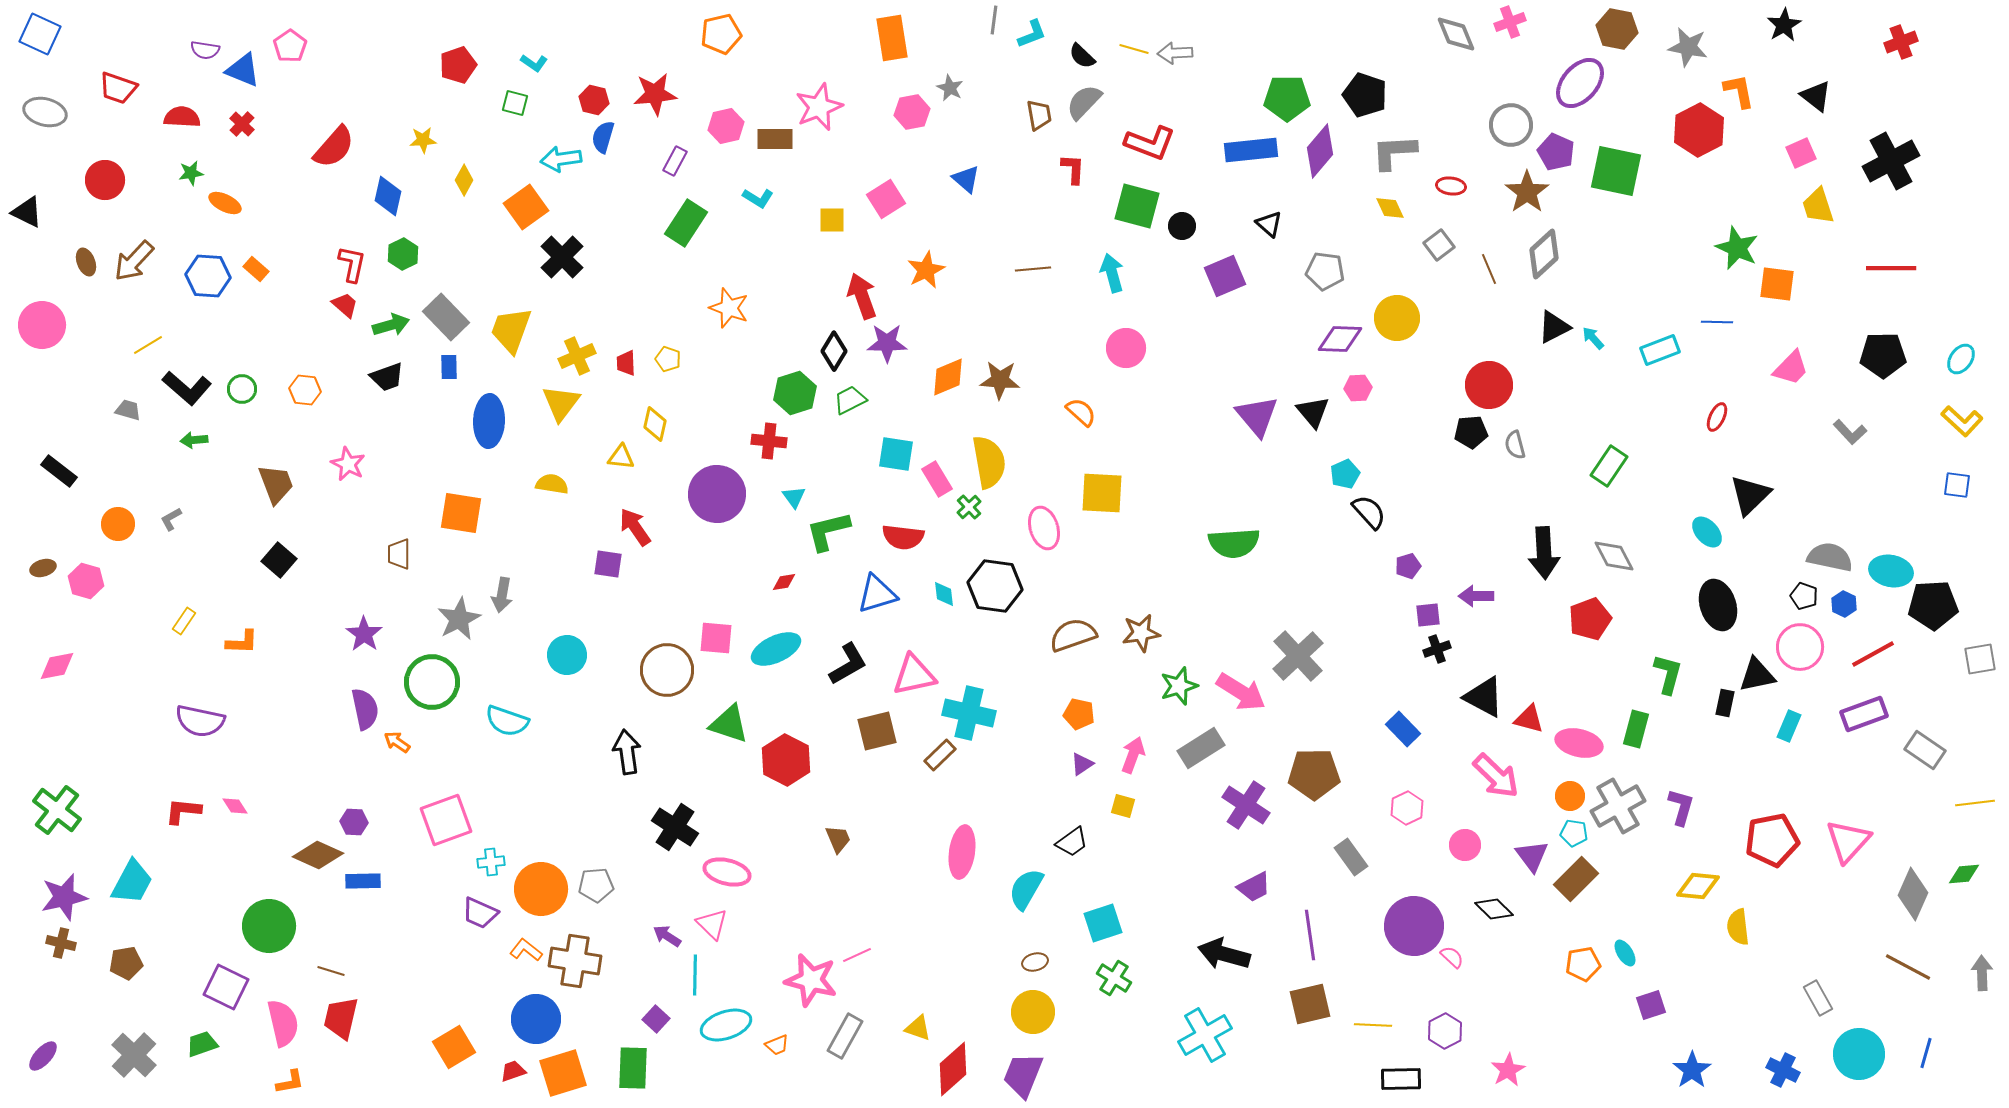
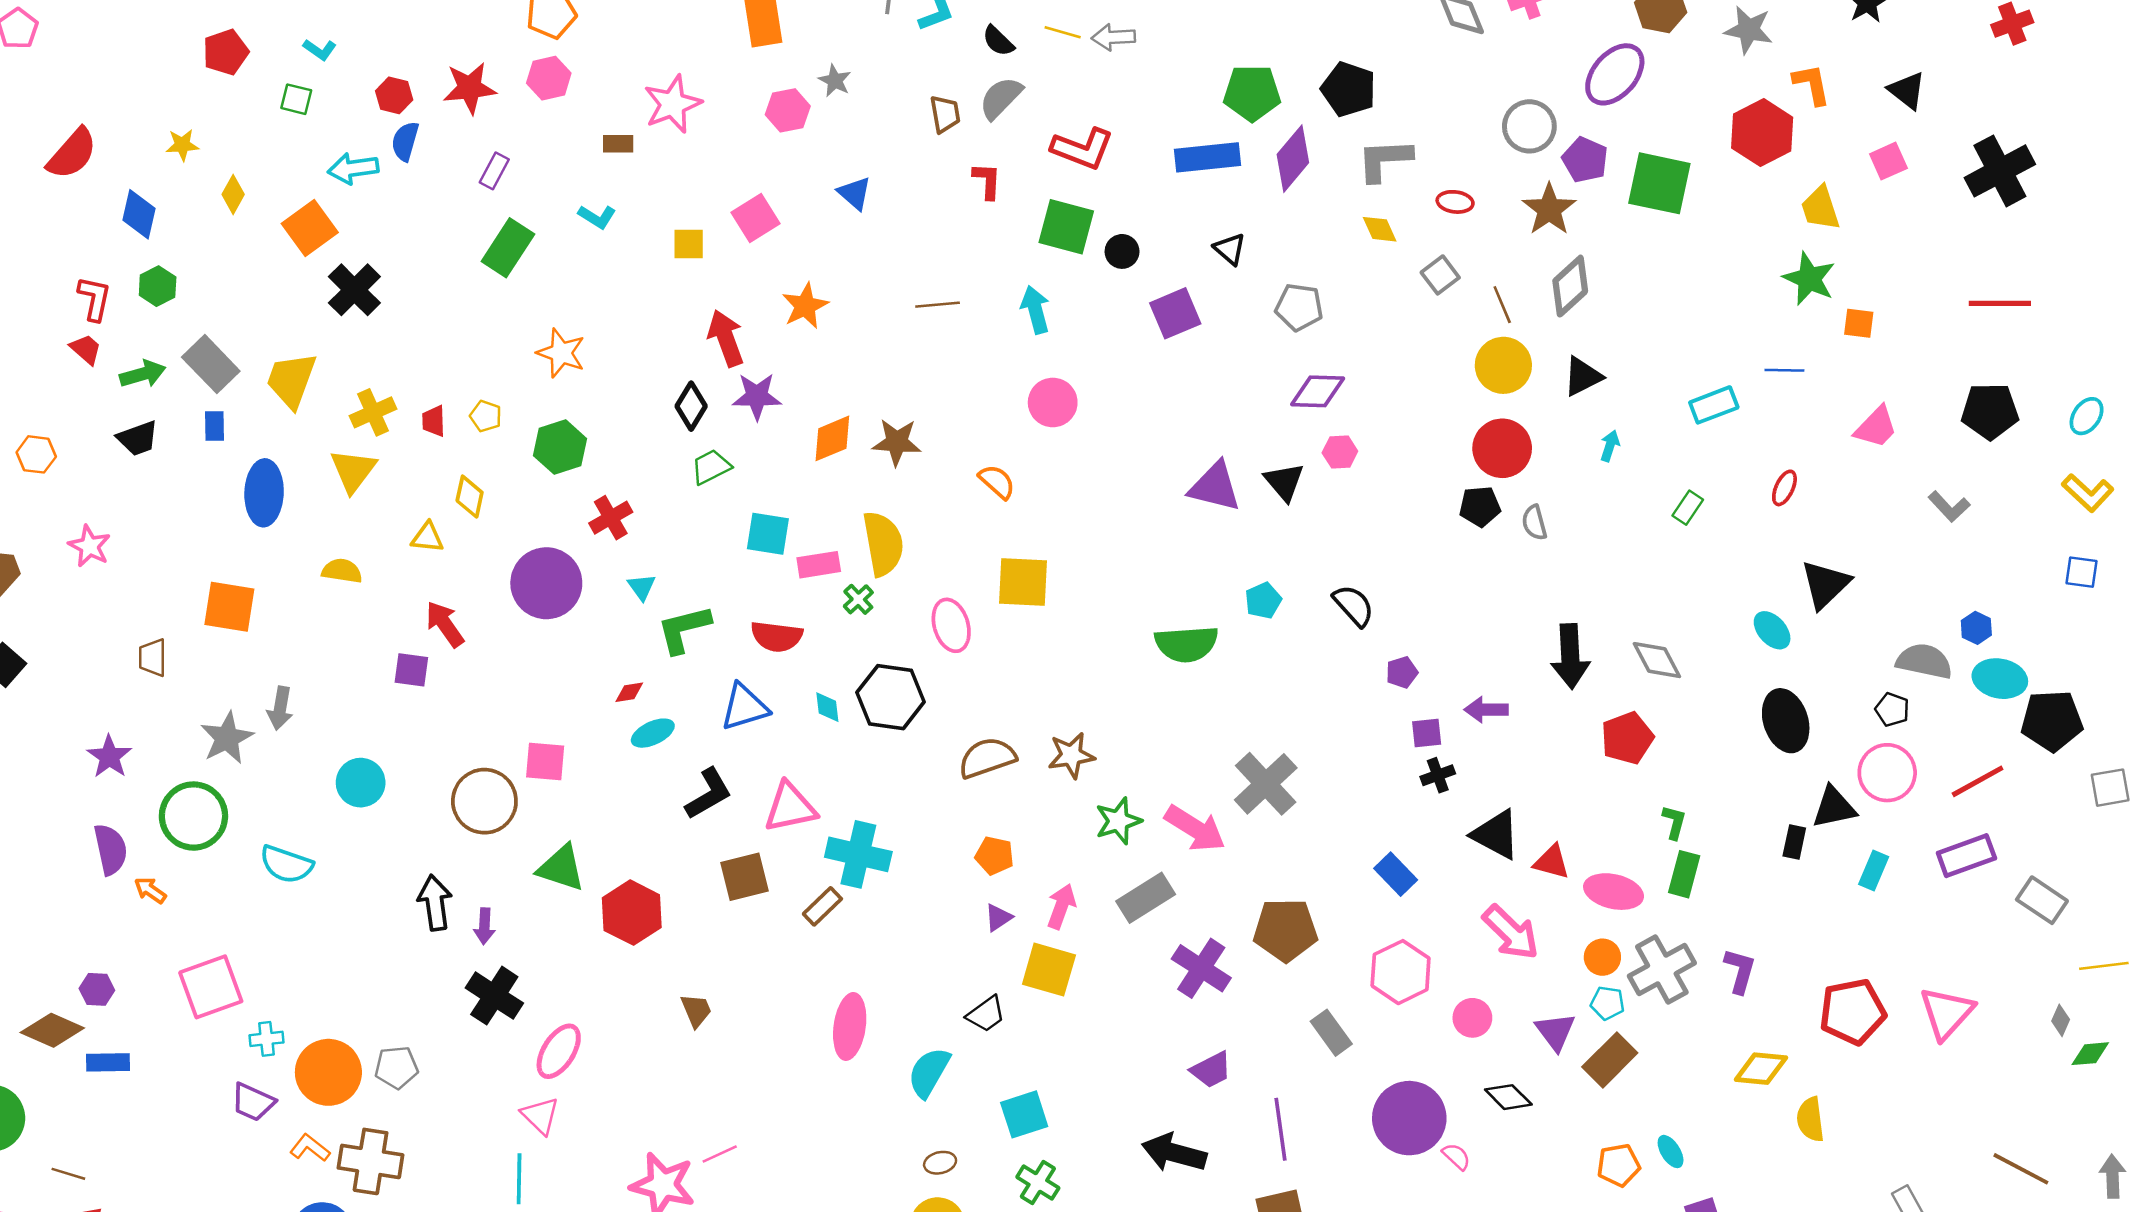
pink hexagon: (726, 126) -> (549, 78), moved
brown rectangle: (775, 139) -> (618, 144), size x0.7
yellow trapezoid: (1818, 206) -> (1820, 208), moved
orange square: (1777, 284) -> (1859, 323), size x0.7
yellow circle: (1397, 318) -> (1503, 365), moved
cyan arrow: (1593, 338) -> (1610, 446), moved, turned 60
green hexagon: (795, 393) -> (560, 447), moved
purple triangle: (1257, 416) -> (1215, 487), turned -36
red cross: (769, 441) -> (611, 518), turned -36
green rectangle: (1609, 466) -> (1688, 508), moved, size x0.7
cyan pentagon: (1345, 474) -> (1263, 601), moved
pink rectangle: (937, 479) -> (819, 565), turned -68
blue hexagon: (1844, 604) -> (1976, 628), moved
cyan ellipse: (776, 649) -> (653, 733), moved, size x0.7
green L-shape: (1668, 674) -> (1674, 822), moved, size x0.7
yellow square: (1123, 806) -> (1049, 970), size x1.8
pink hexagon: (1407, 808) -> (1401, 972), size x1.5
pink ellipse: (727, 872) -> (559, 1051), turned -72
gray diamond: (1913, 894) -> (2061, 1020), moved, size x0.5
purple arrow: (667, 936) -> (484, 926), moved, turned -120

